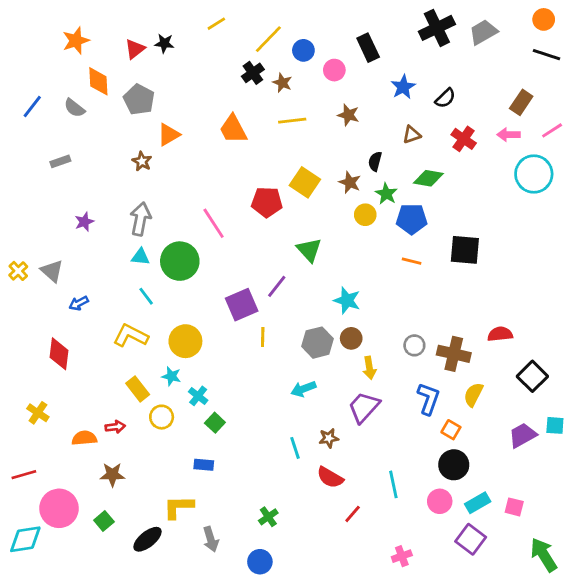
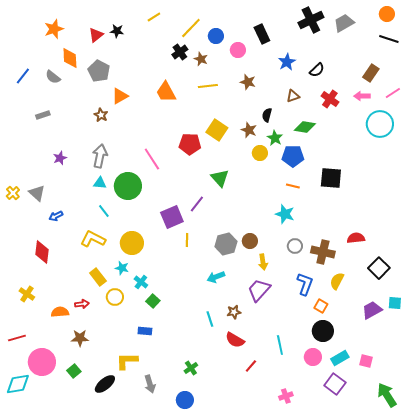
cyan star: (347, 300) -> (285, 214), moved

